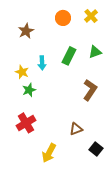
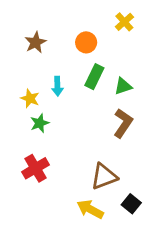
orange circle: (63, 18) -> (86, 42), moved
green triangle: (95, 52) -> (123, 86), moved
brown triangle: (76, 129) -> (104, 176), size x1.5
yellow arrow: (49, 153) -> (90, 209), moved, turned 90

